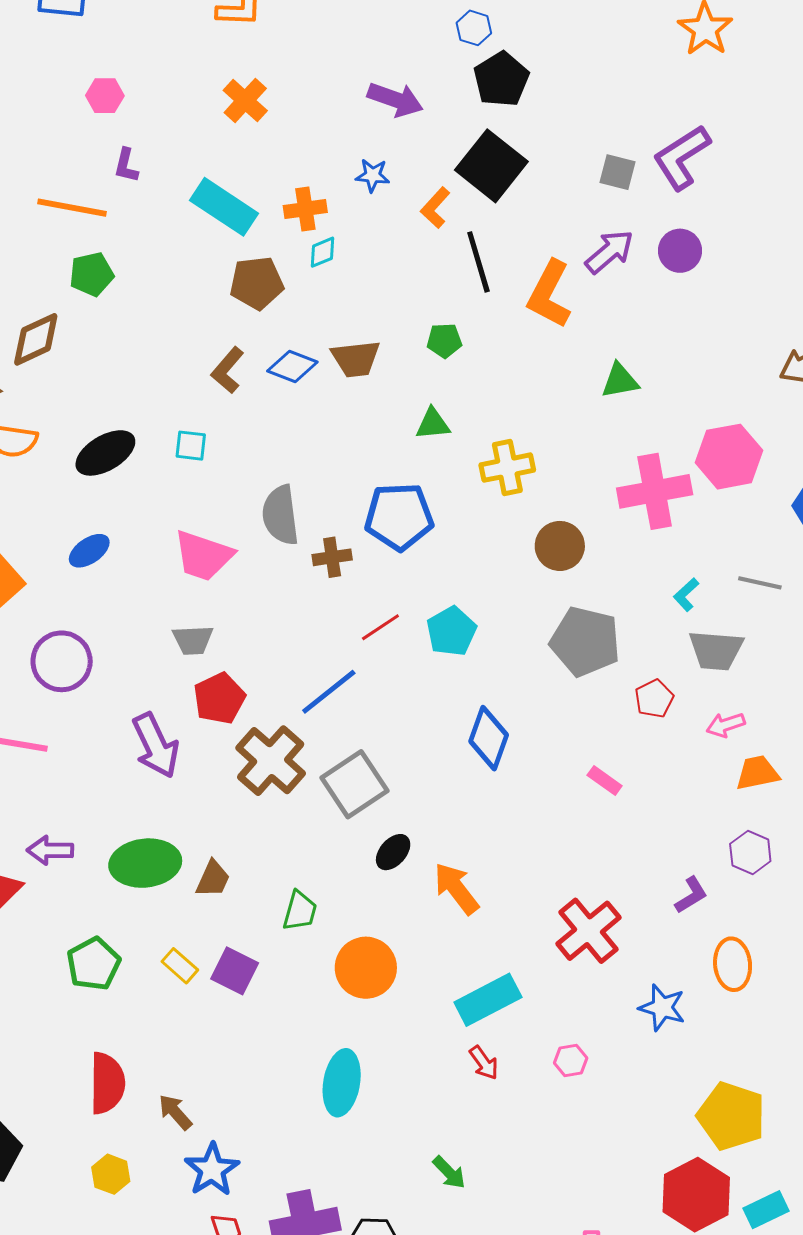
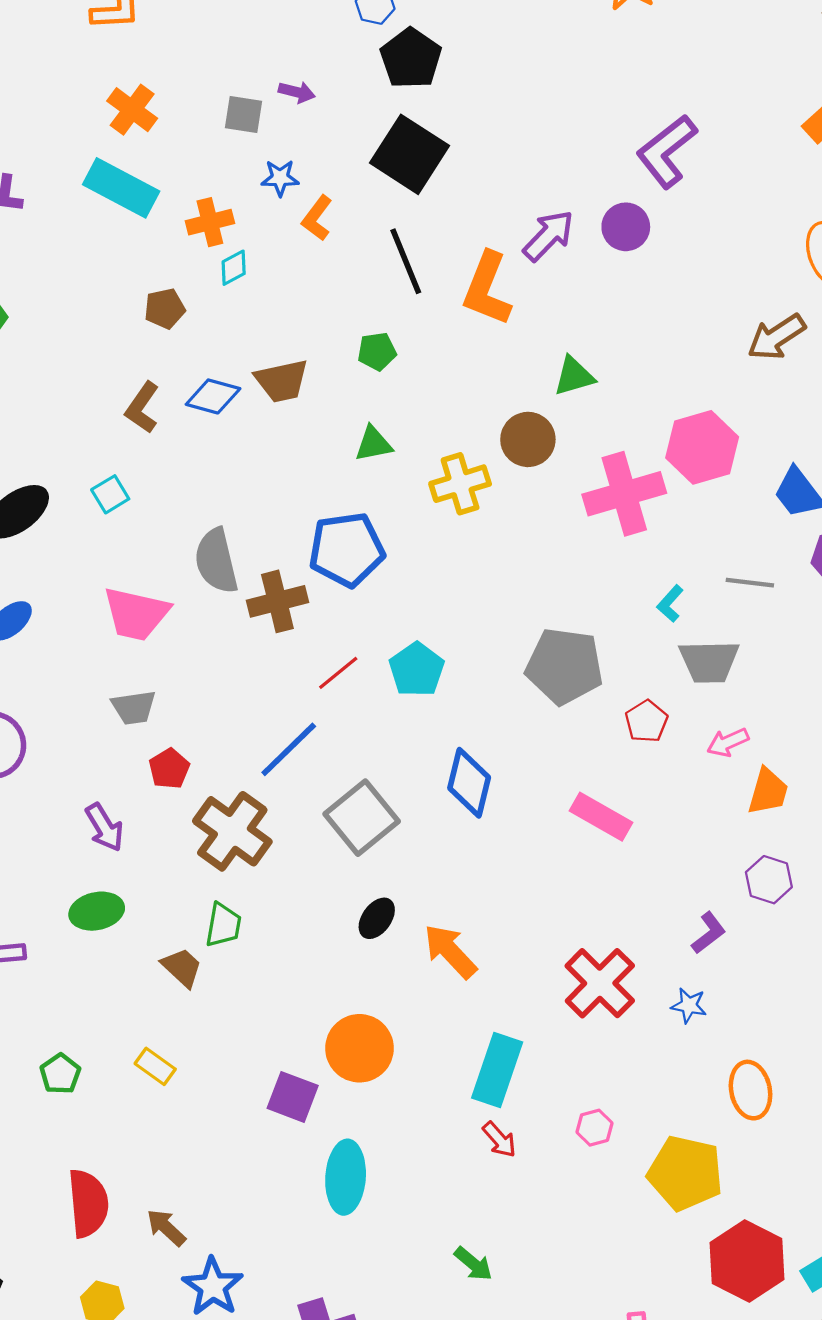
purple arrow: (395, 99) -> (297, 92), size x0.6
purple L-shape: (682, 157) -> (667, 151), moved
gray square: (617, 172) -> (243, 114), moved
cyan rectangle: (224, 207) -> (121, 188), moved
orange L-shape: (435, 208) -> (317, 218), moved
brown pentagon: (257, 283) -> (165, 309), size x0.7
cyan square: (191, 446) -> (110, 494), turned -32
brown circle: (560, 546) -> (528, 439), moved
brown cross: (332, 557) -> (277, 601), size x1.4
red pentagon: (219, 698) -> (169, 769), size x0.7
purple arrow: (156, 746) -> (104, 827), size x0.7
orange trapezoid: (757, 773) -> (768, 791), turned 123
pink rectangle: (605, 781) -> (601, 817), size x1.6
gray square: (354, 784) -> (362, 818), moved
green ellipse: (145, 863) -> (97, 911), moved, size x0.7
brown trapezoid: (213, 879) -> (182, 967), turned -66
green trapezoid: (300, 911) -> (223, 925), moved
green pentagon: (93, 964) -> (60, 1074), size x0.7
orange ellipse: (733, 964) -> (751, 1090), moved
purple square: (235, 971) -> (293, 1097), moved
cyan rectangle: (488, 1000) -> (497, 1070), turned -38
blue star: (662, 1008) -> (689, 1005), moved, size x0.7
yellow pentagon: (731, 1116) -> (685, 1173), moved

